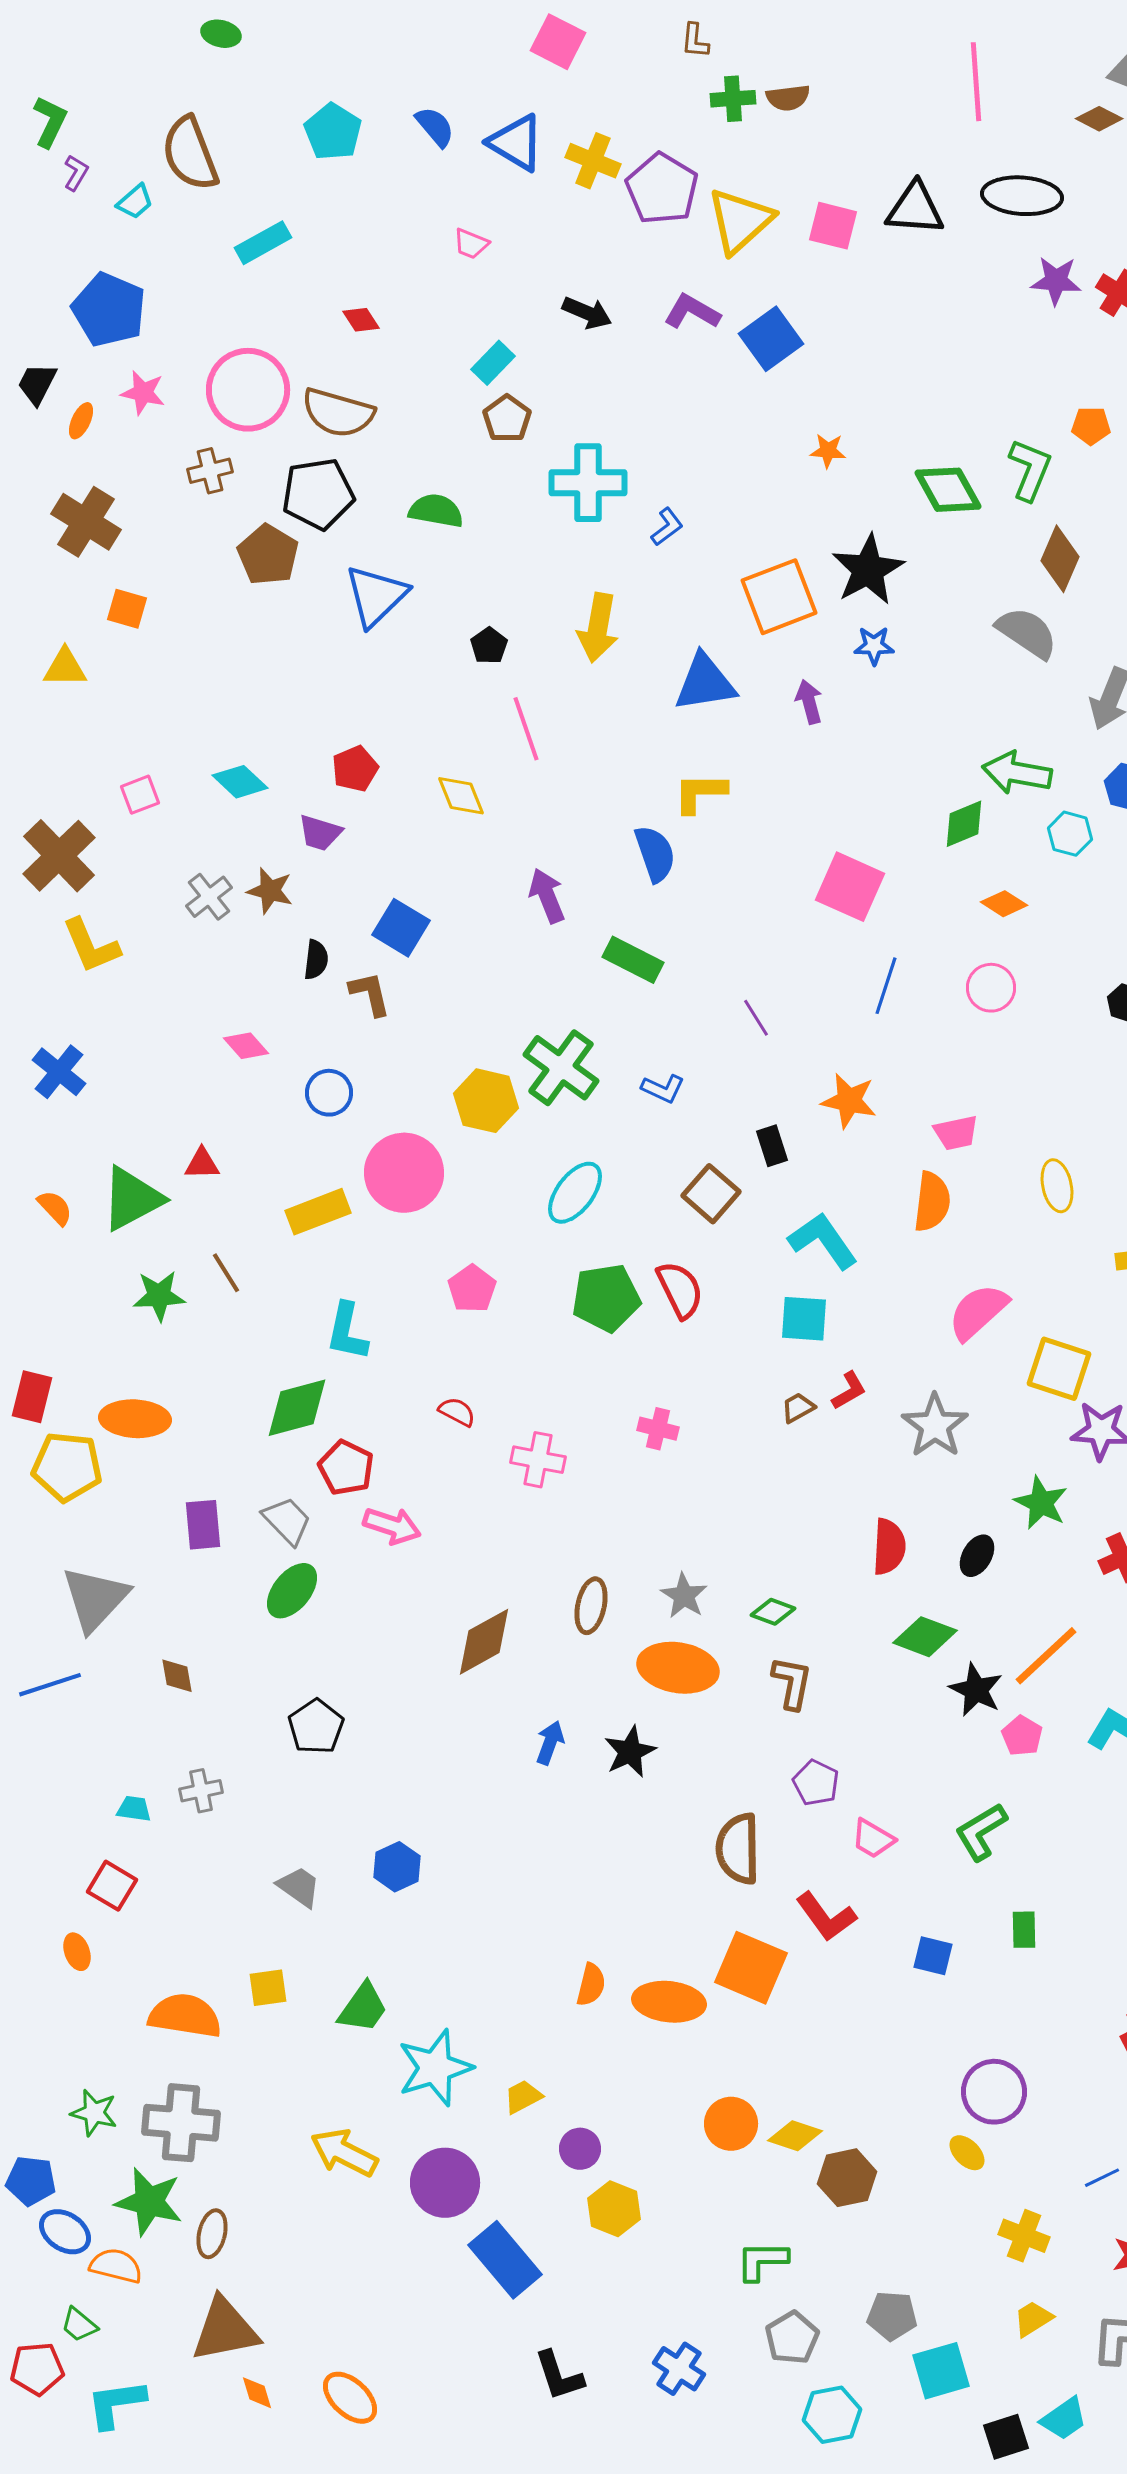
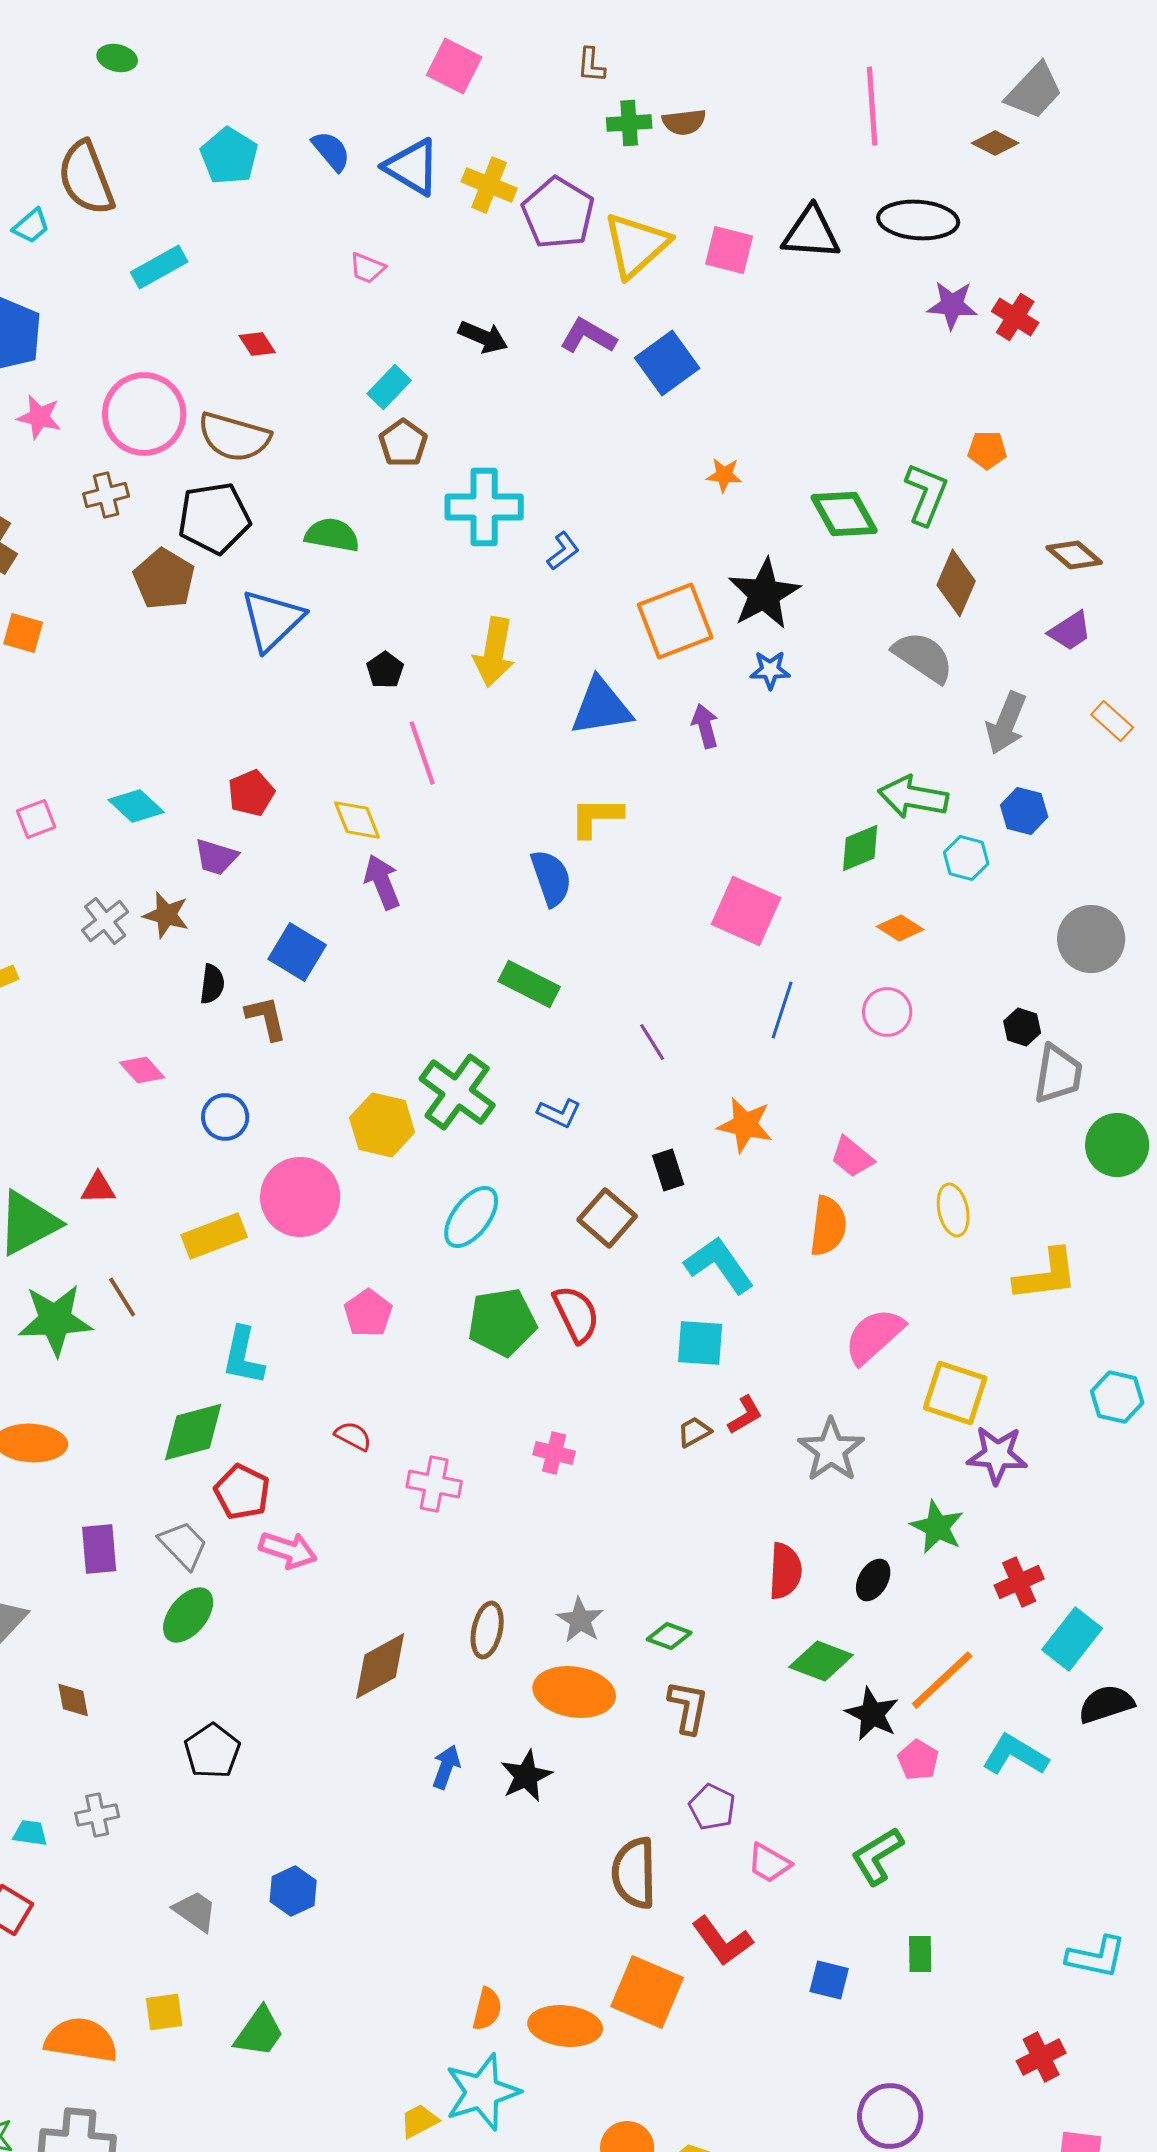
purple arrow: (547, 896) -> (382, 882), moved
pink trapezoid: (956, 1133) -> (852, 1157), turned 51
green star: (159, 1296) -> (55, 1320), size x1.4
cyan star: (435, 2068) -> (482, 2092), moved

